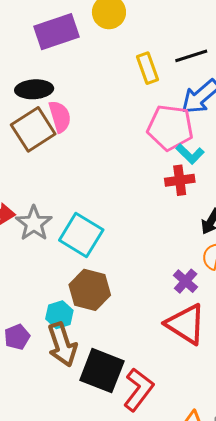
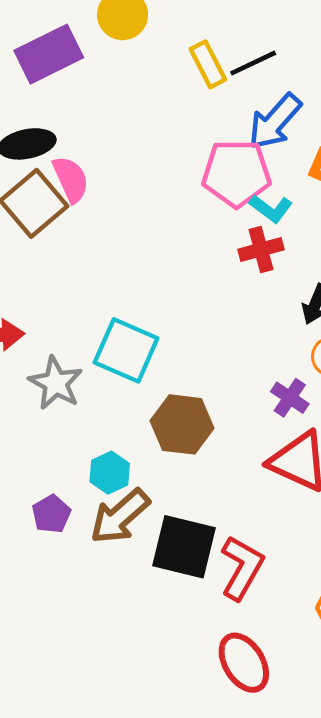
yellow rectangle: (148, 68) -> (208, 64), moved
gray star: (34, 223) -> (56, 383), moved
brown hexagon: (90, 290) -> (182, 424), moved
brown arrow: (62, 345) -> (120, 516), turned 75

